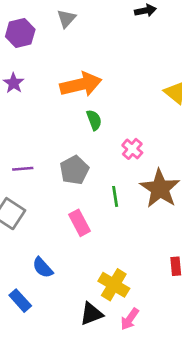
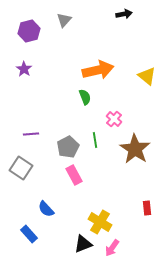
orange arrow: (81, 84) -> (98, 70), moved
gray pentagon: (74, 170) -> (68, 147), moved
green line: (115, 196) -> (95, 140), moved

